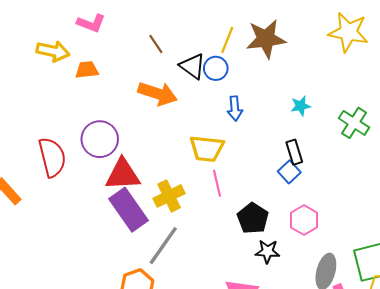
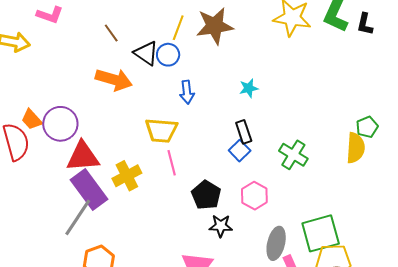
orange trapezoid: (87, 70) -> (32, 119), moved, turned -125
green cross: (354, 123) -> (293, 155), moved
gray line: (163, 246) -> (78, 217), moved

